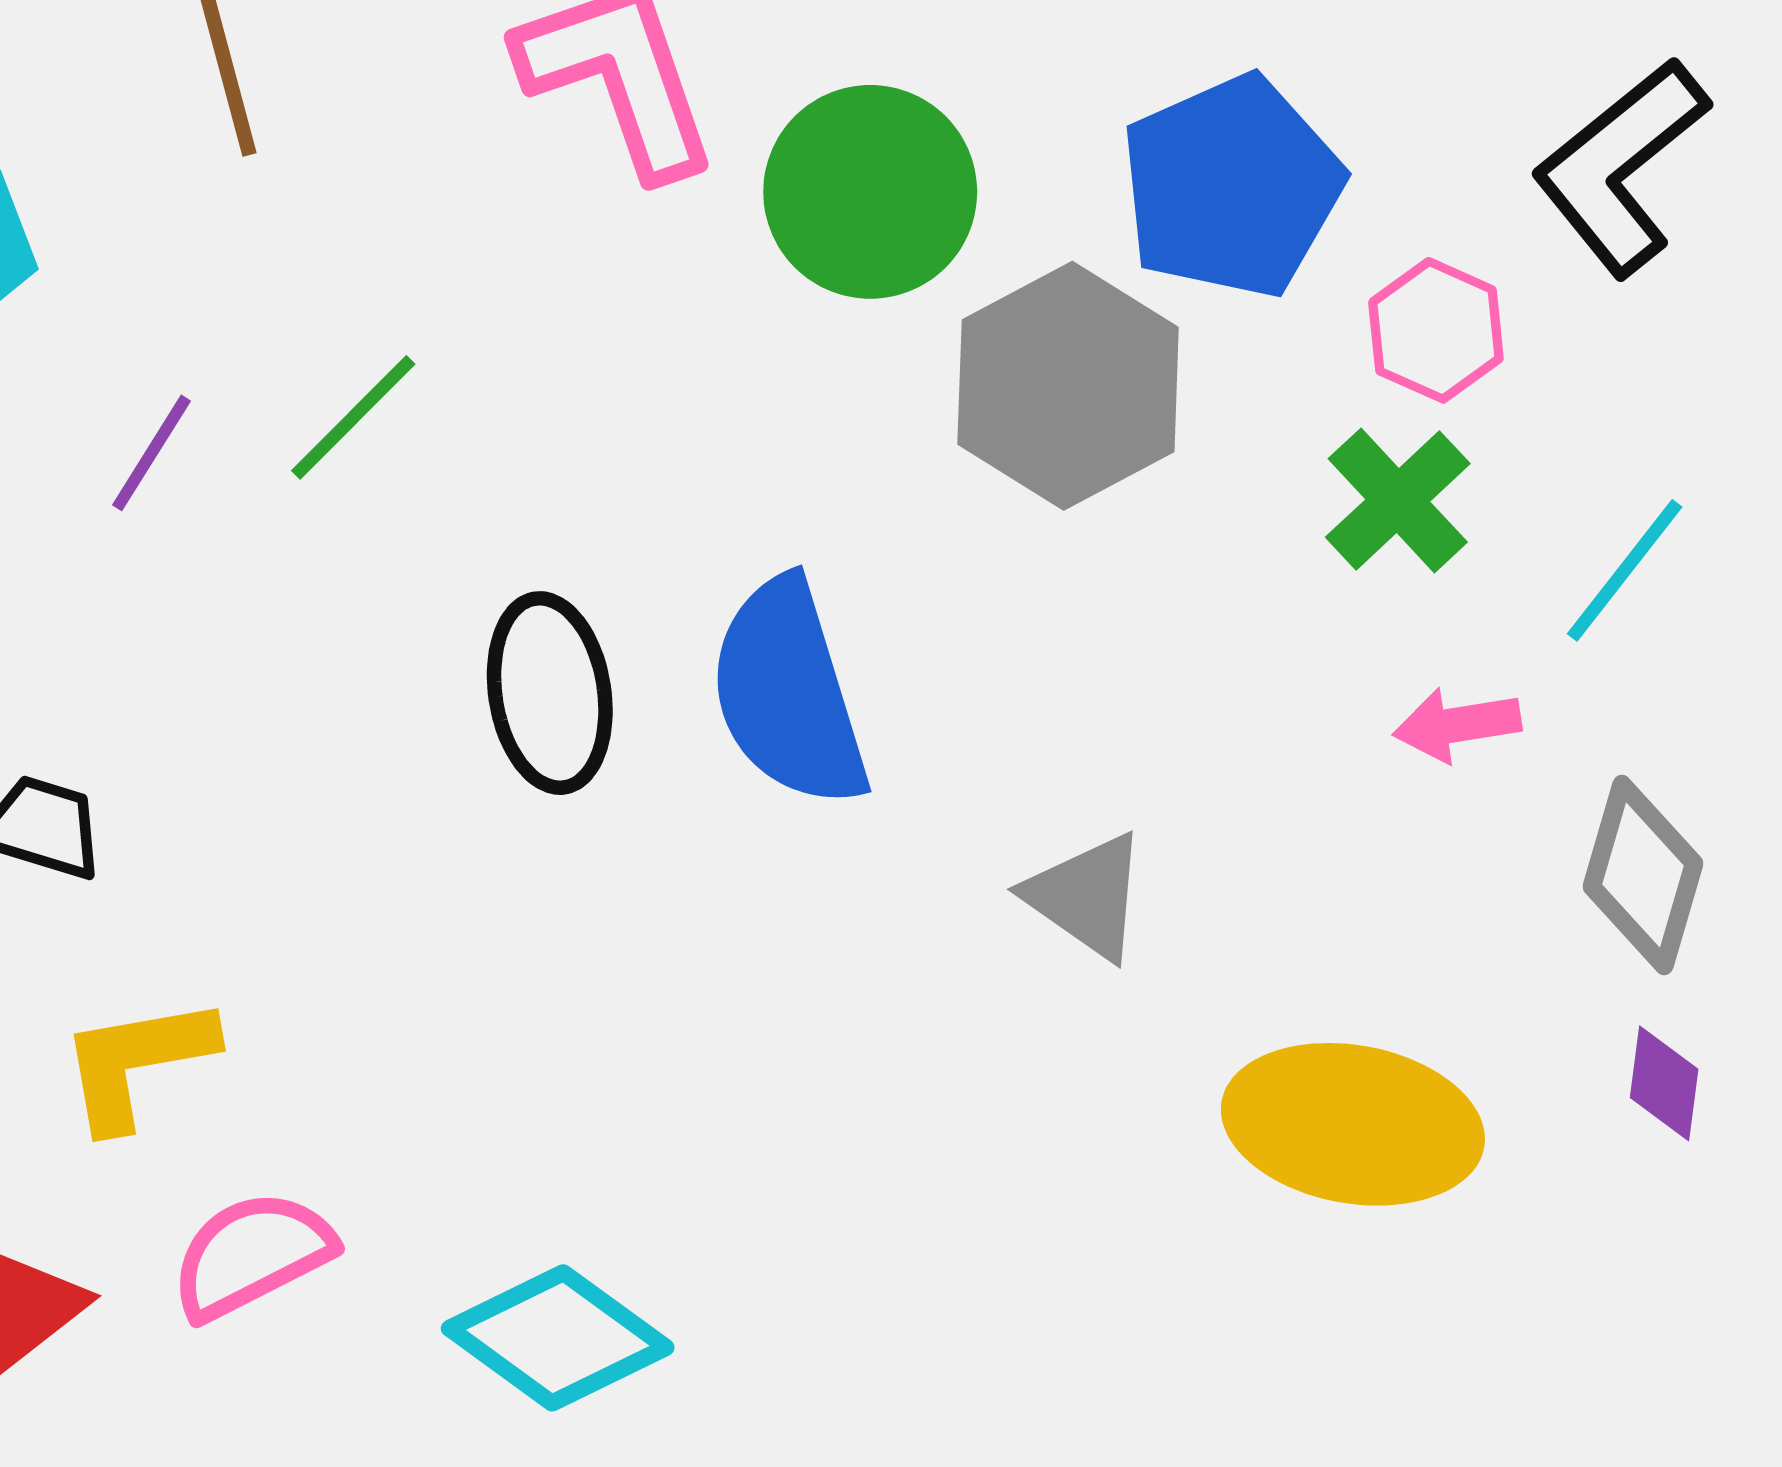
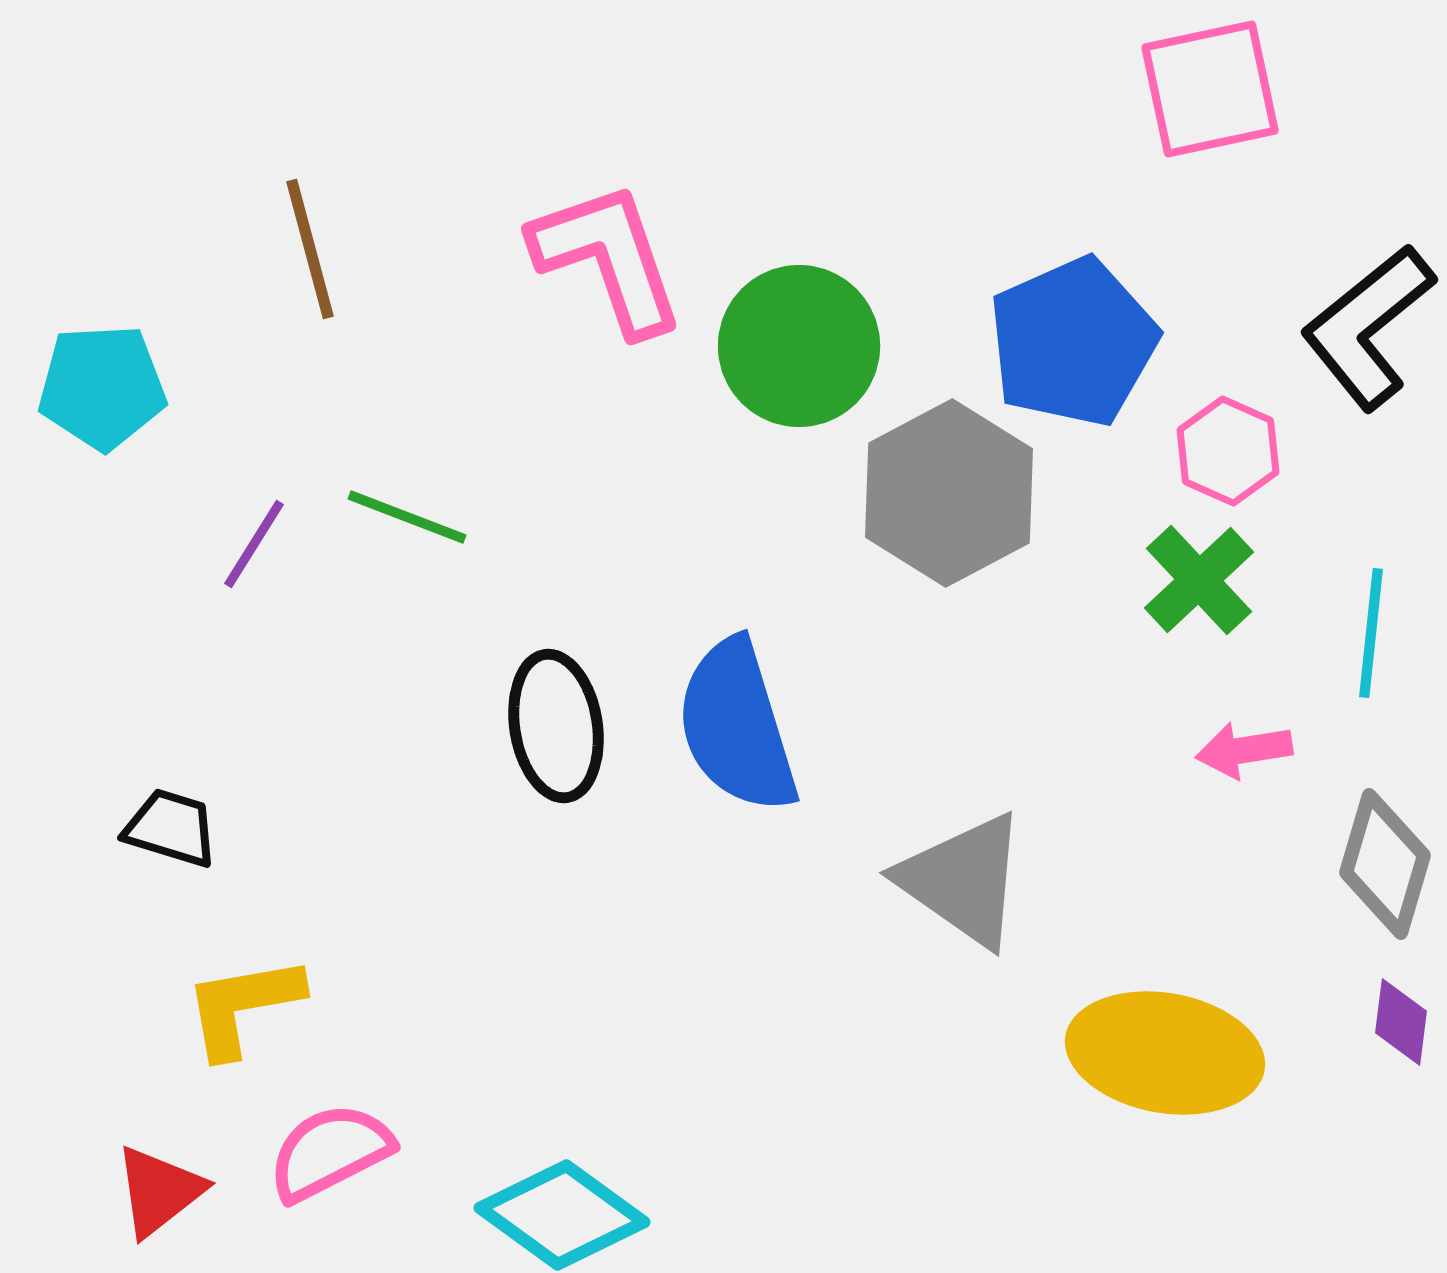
green line: (353, 417) -> (407, 517), turned 66
cyan line: (1625, 570) -> (1371, 633), turned -32
gray triangle: (1087, 896) -> (963, 880), size x1.4

